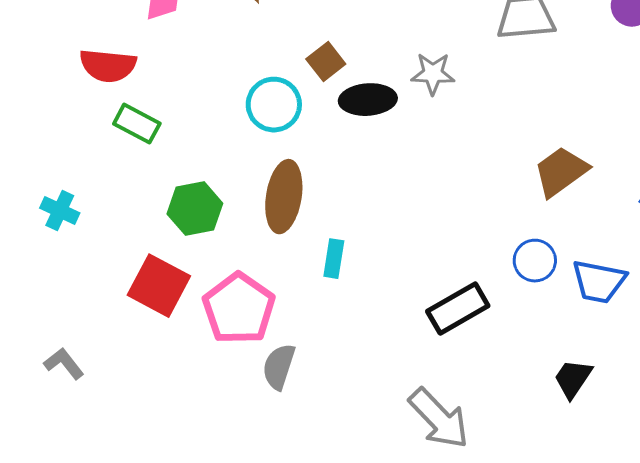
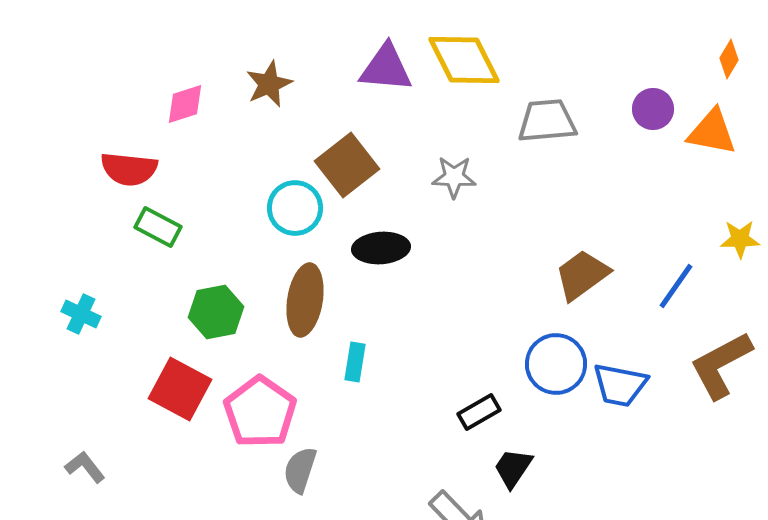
brown square: (326, 62) -> (347, 165), size x1.6
black ellipse: (368, 100) -> (381, 248), moved
blue circle: (535, 261) -> (556, 364), size x1.4
black rectangle: (458, 309) -> (479, 412), size x0.7
black trapezoid: (573, 379) -> (513, 468), moved

